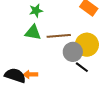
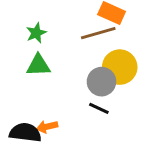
brown line: (59, 36) -> (98, 33), moved
black line: (82, 67) -> (99, 108), moved

